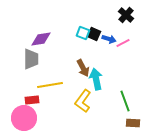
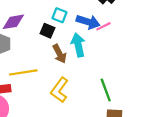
black square: (94, 34) -> (47, 31), moved
blue arrow: (109, 39) -> (88, 22), size x1.5
cyan arrow: (96, 79) -> (78, 45), moved

